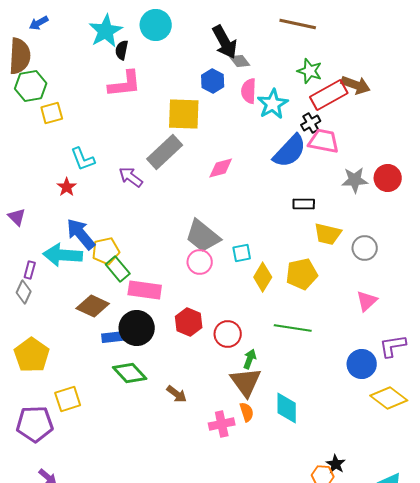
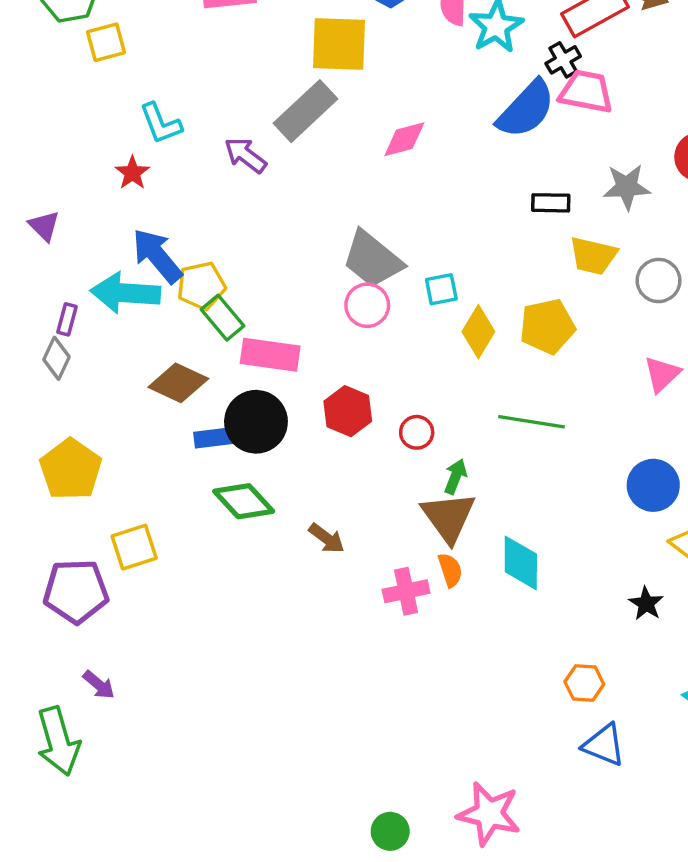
gray star: (355, 180) -> (627, 187), moved
red circle: (228, 334) -> (417, 432), size x0.7
black star: (336, 464) -> (646, 604), moved

